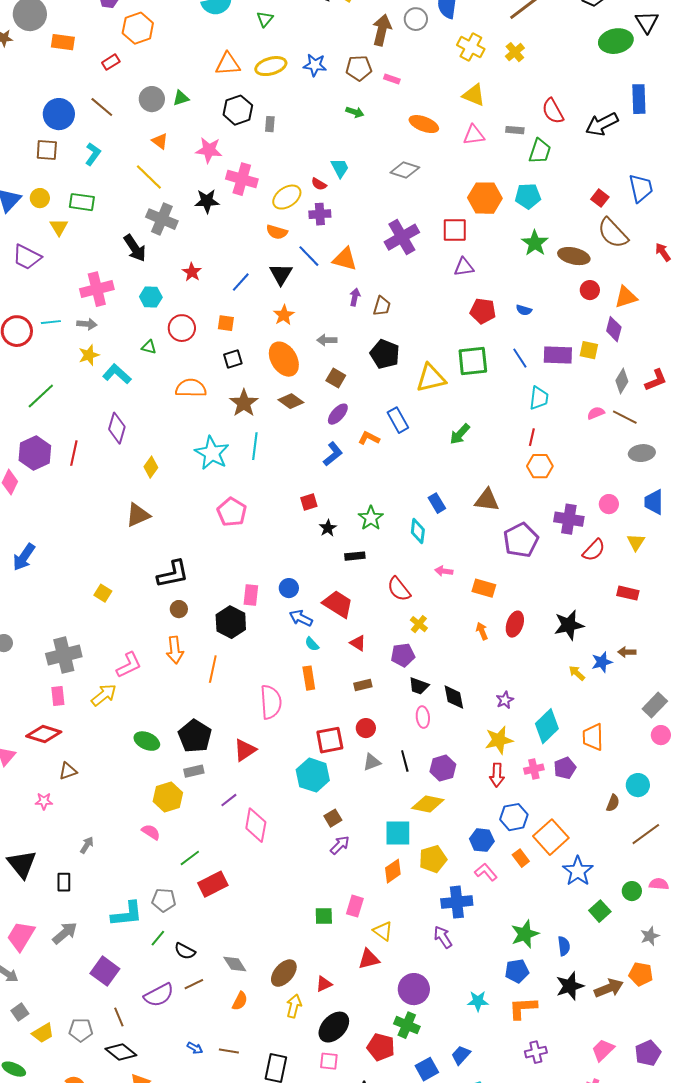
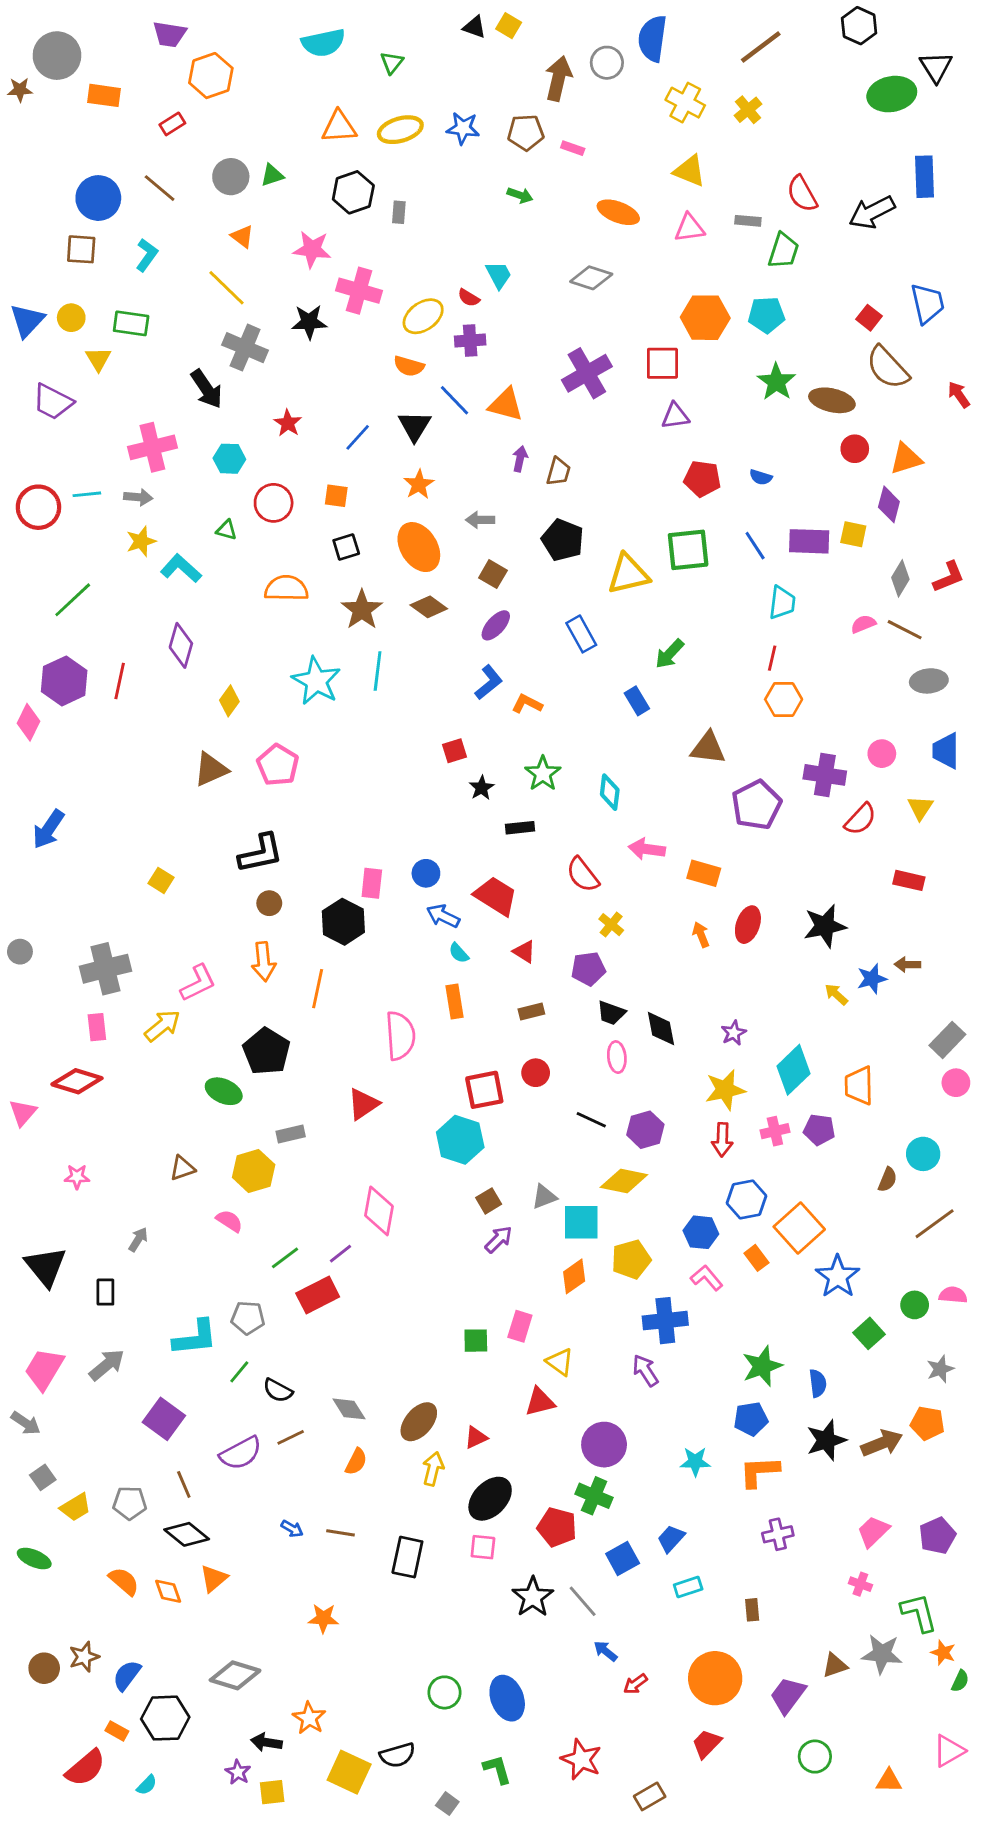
orange L-shape: (369, 438) -> (527, 704), moved
blue rectangle: (437, 503) -> (637, 701), moved
pink pentagon: (232, 512) -> (278, 765), moved
pink arrow: (444, 571) -> (647, 849), size x1.4
black pentagon: (195, 736) -> (266, 1051), moved
black line: (405, 761) -> (591, 1120), turned -50
gray triangle: (372, 762) -> (544, 1197), moved
purple pentagon: (565, 768) -> (819, 1130), turned 30
brown triangle: (68, 771) -> (182, 1168), moved
purple line: (229, 800) -> (340, 1254), moved

